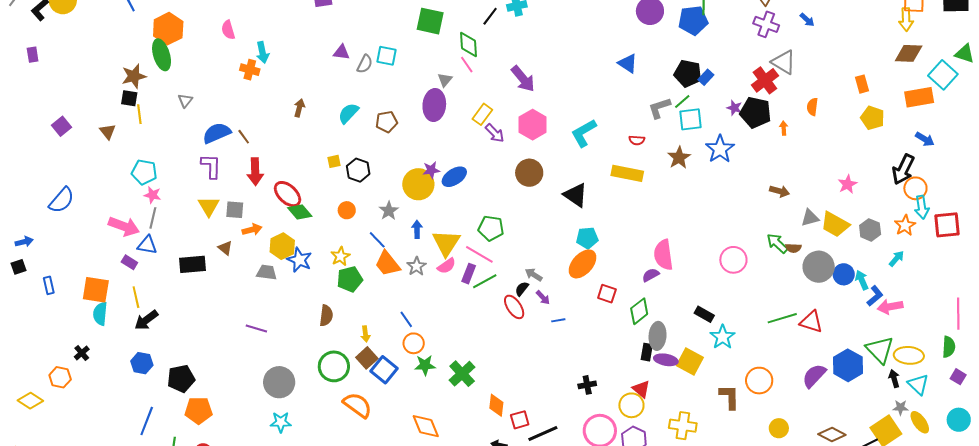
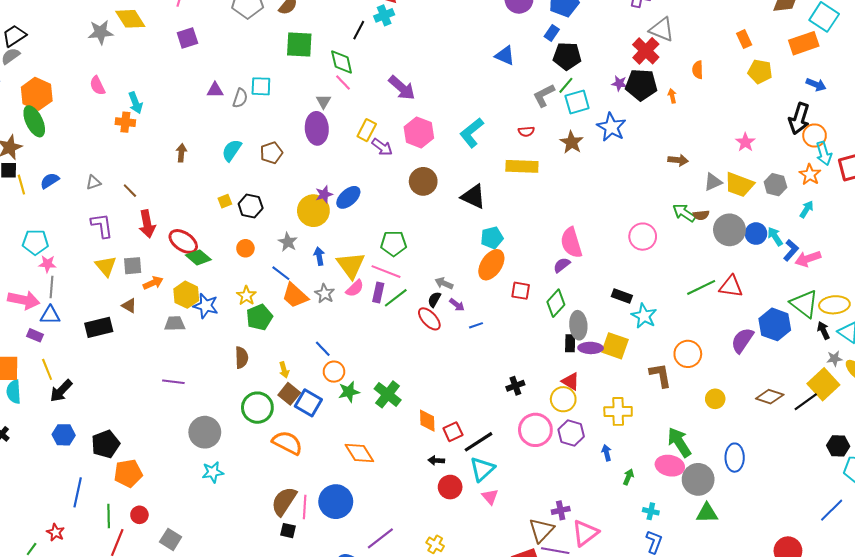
blue rectangle: (706, 77) -> (552, 33), moved
gray triangle: (185, 100) -> (93, 182), moved, turned 42
blue semicircle: (217, 133) -> (50, 181), moved, size x0.7

